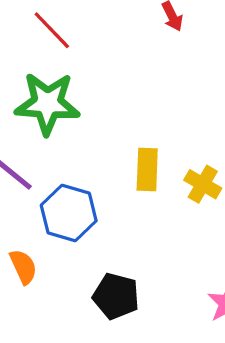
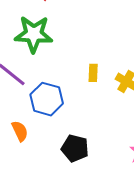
yellow rectangle: (147, 169) -> (93, 73), size x0.7

